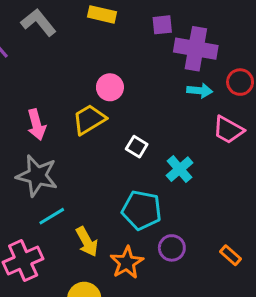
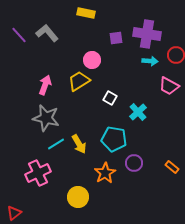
gray L-shape: (38, 22) -> (47, 33), moved
purple square: (162, 25) -> (116, 38), moved
pink arrow: (36, 125) -> (45, 85), turned -144
yellow arrow: (87, 242) -> (79, 144), moved

